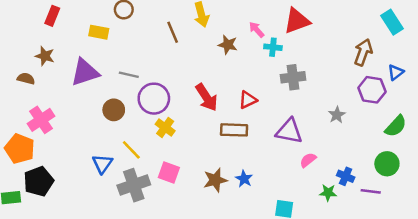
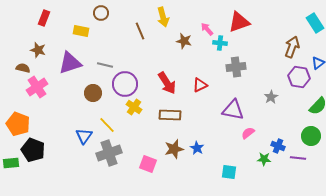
pink cross: (41, 120) -> (37, 87), moved
brown rectangle: (234, 130) -> (170, 115), moved
pink square: (169, 173) -> (148, 164), moved
black pentagon: (39, 181) -> (33, 150), turned -30

